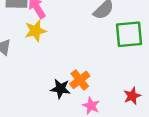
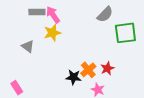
red star: (132, 96) -> (107, 68), moved

